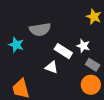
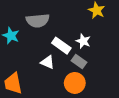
gray rectangle: (93, 65) -> (79, 62), moved
orange circle: (91, 85) -> (75, 83), moved

